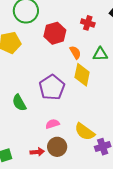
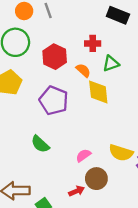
red cross: (88, 23) -> (93, 43), moved
purple pentagon: (52, 87) -> (54, 100), moved

